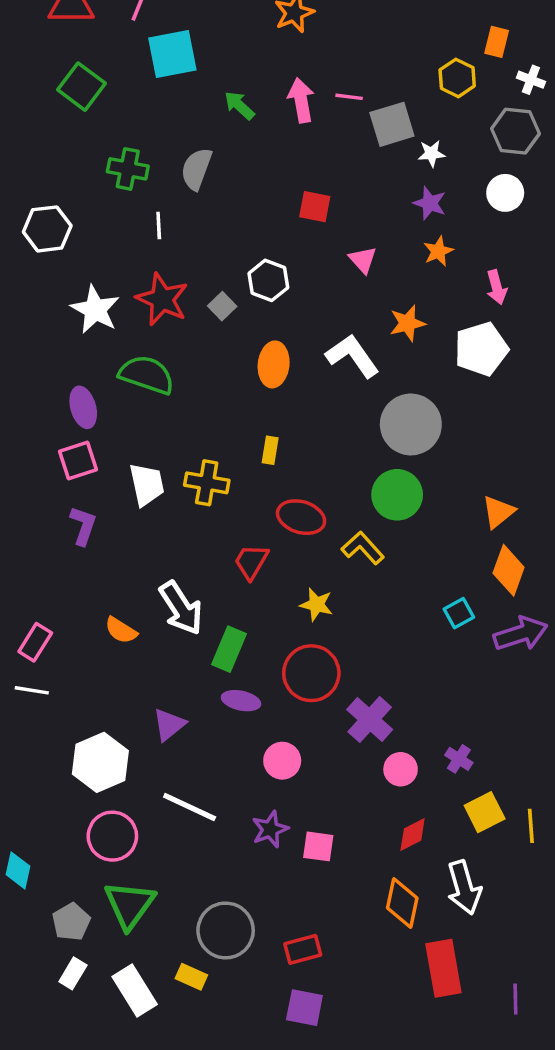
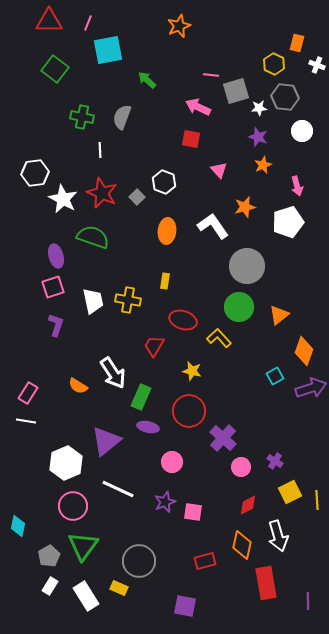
pink arrow: (301, 100) -> (198, 107), moved, turned -55
gray hexagon: (515, 131) -> (285, 97), moved
white hexagon: (47, 229) -> (35, 173), moved
orange triangle: (498, 512) -> (279, 315), moved
purple triangle: (169, 725) -> (106, 441), size x1.5
red rectangle: (303, 949) -> (205, 561), moved

